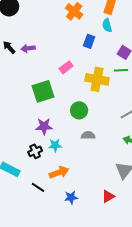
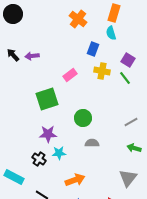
green line: (121, 70) -> (125, 78), turned 56
yellow cross: (97, 79) -> (102, 71), moved, size x0.7
black cross: (35, 151) -> (39, 159), turned -32
orange arrow: (59, 172) -> (75, 180), moved

